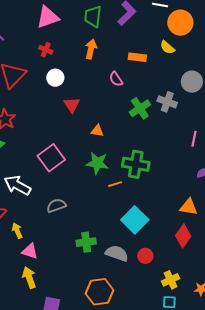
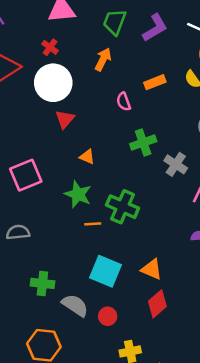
orange rectangle: (137, 57) -> (155, 82), turned -42
white circle: (55, 78) -> (53, 83), size x1.8
gray cross: (167, 102) -> (176, 164), moved
orange triangle: (189, 207) -> (152, 269), moved
cyan square: (135, 220) -> (106, 271), turned -36

